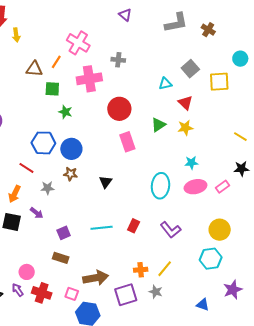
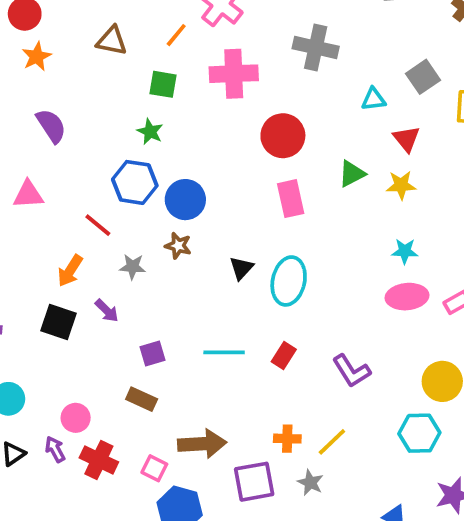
gray cross: (118, 60) -> (316, 47), moved, size x1.6
brown triangle: (34, 69) -> (112, 41), moved
green star: (65, 112) -> (150, 132), moved
cyan ellipse: (160, 186) -> (289, 281), moved

